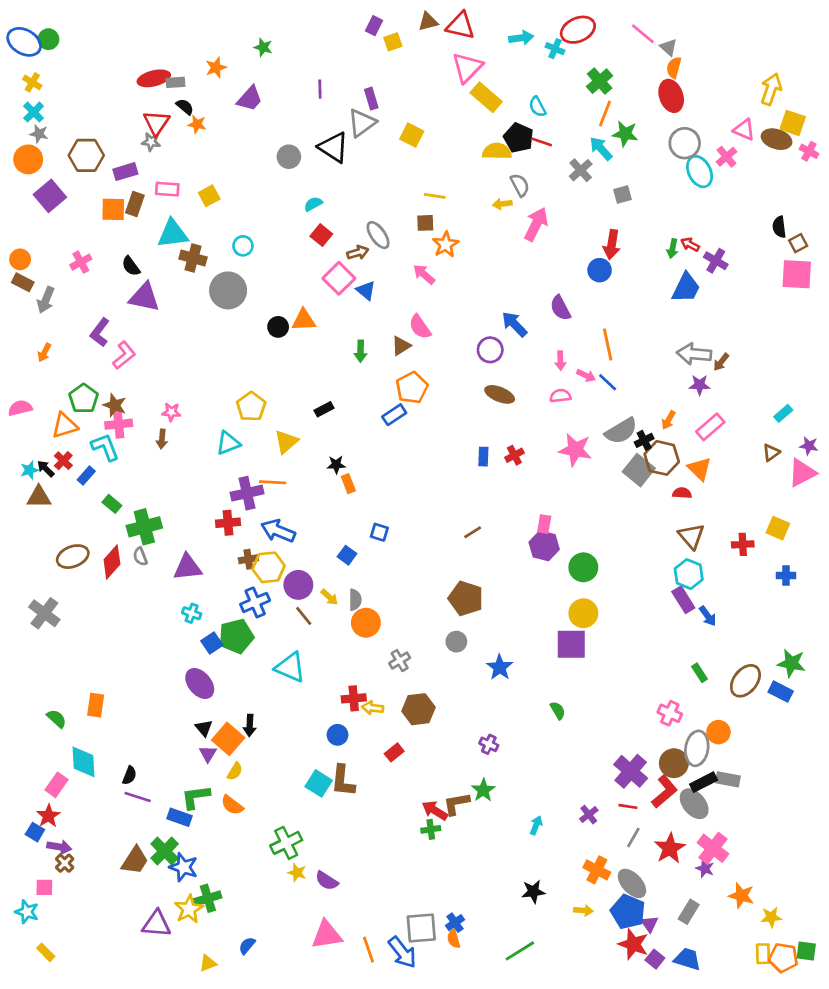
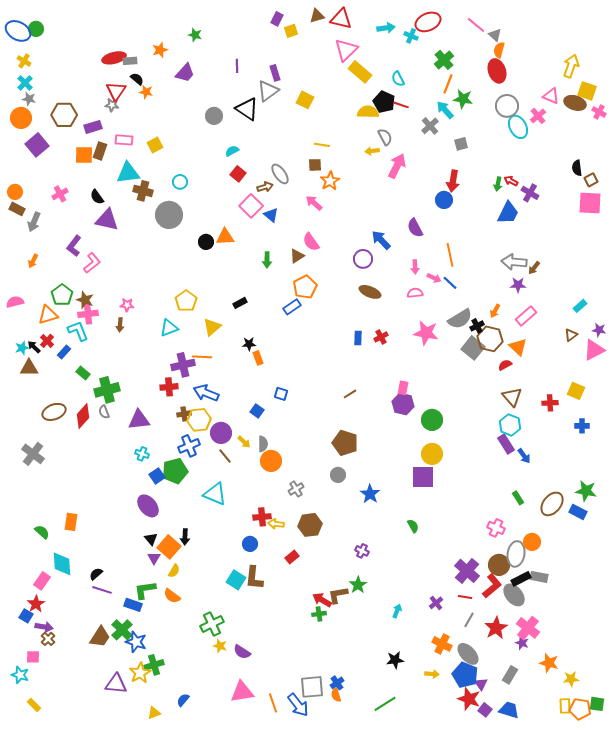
red semicircle: (682, 493) -> (505, 365), turned -32
black semicircle: (129, 775) -> (96, 574), turned -152

